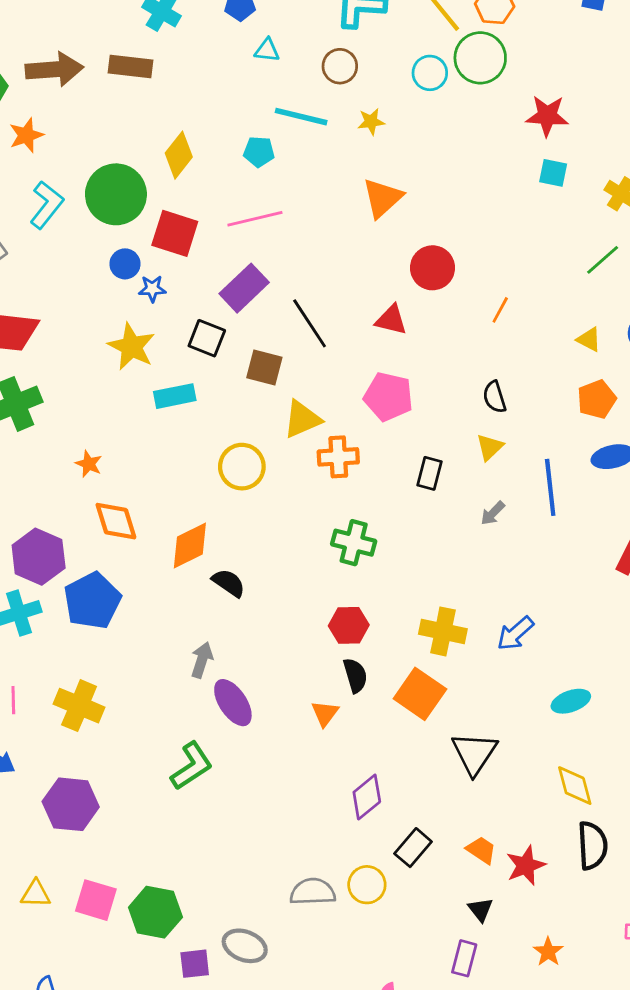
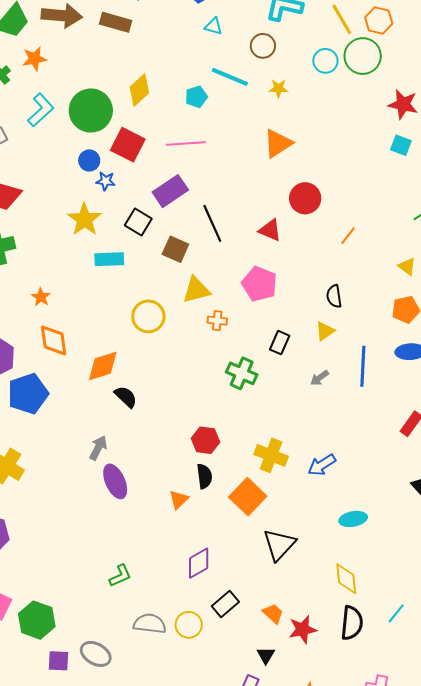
cyan pentagon: (259, 152) -> (196, 97), turned -30
orange cross: (338, 457) -> (217, 321), size x0.7
green cross: (354, 543) -> (242, 373), moved
green L-shape: (192, 766) -> (120, 576), moved, size x0.7

